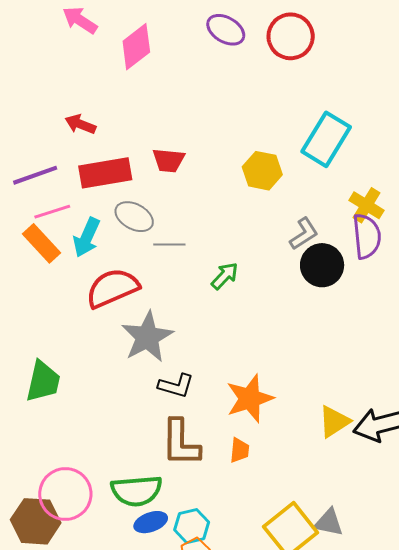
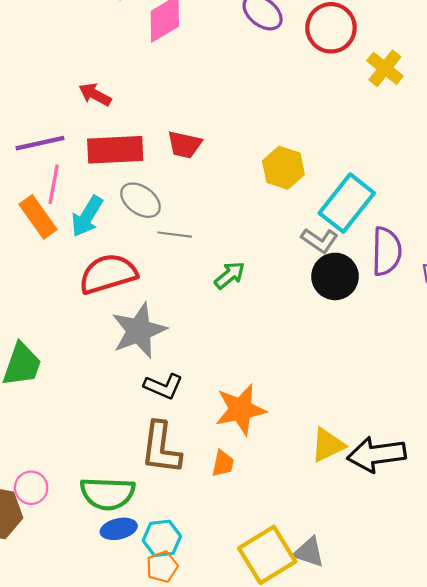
cyan rectangle: (326, 139) -> (347, 203), moved
yellow cross: (367, 205) -> (385, 68), moved
pink line: (52, 212) -> (54, 184), turned -69
gray L-shape: (304, 234) -> (320, 240), turned 60
pink circle: (65, 494) -> (31, 488), size x0.6

